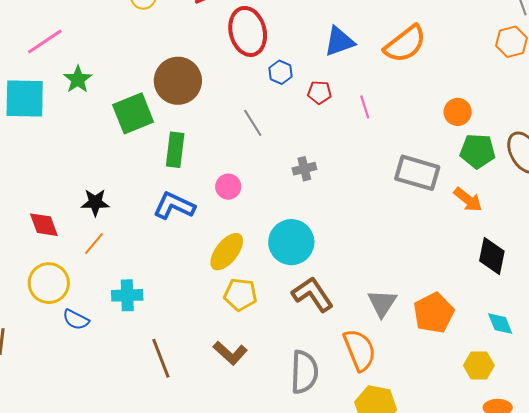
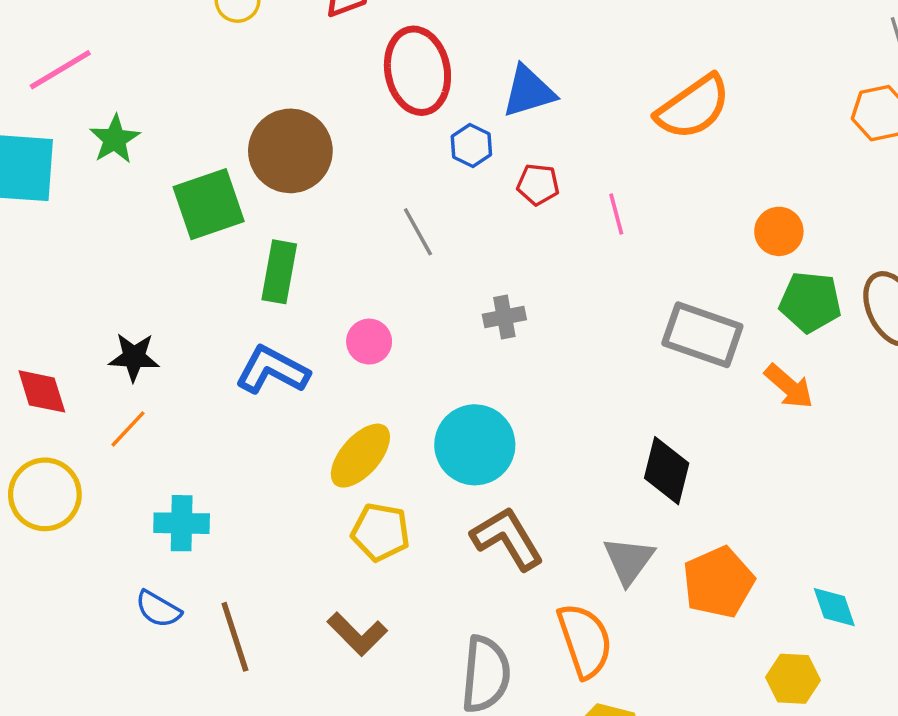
blue triangle: (339, 41) -> (528, 91), moved
black diamond: (492, 256) -> (667, 471), moved
blue semicircle: (76, 320) -> (158, 609), moved

